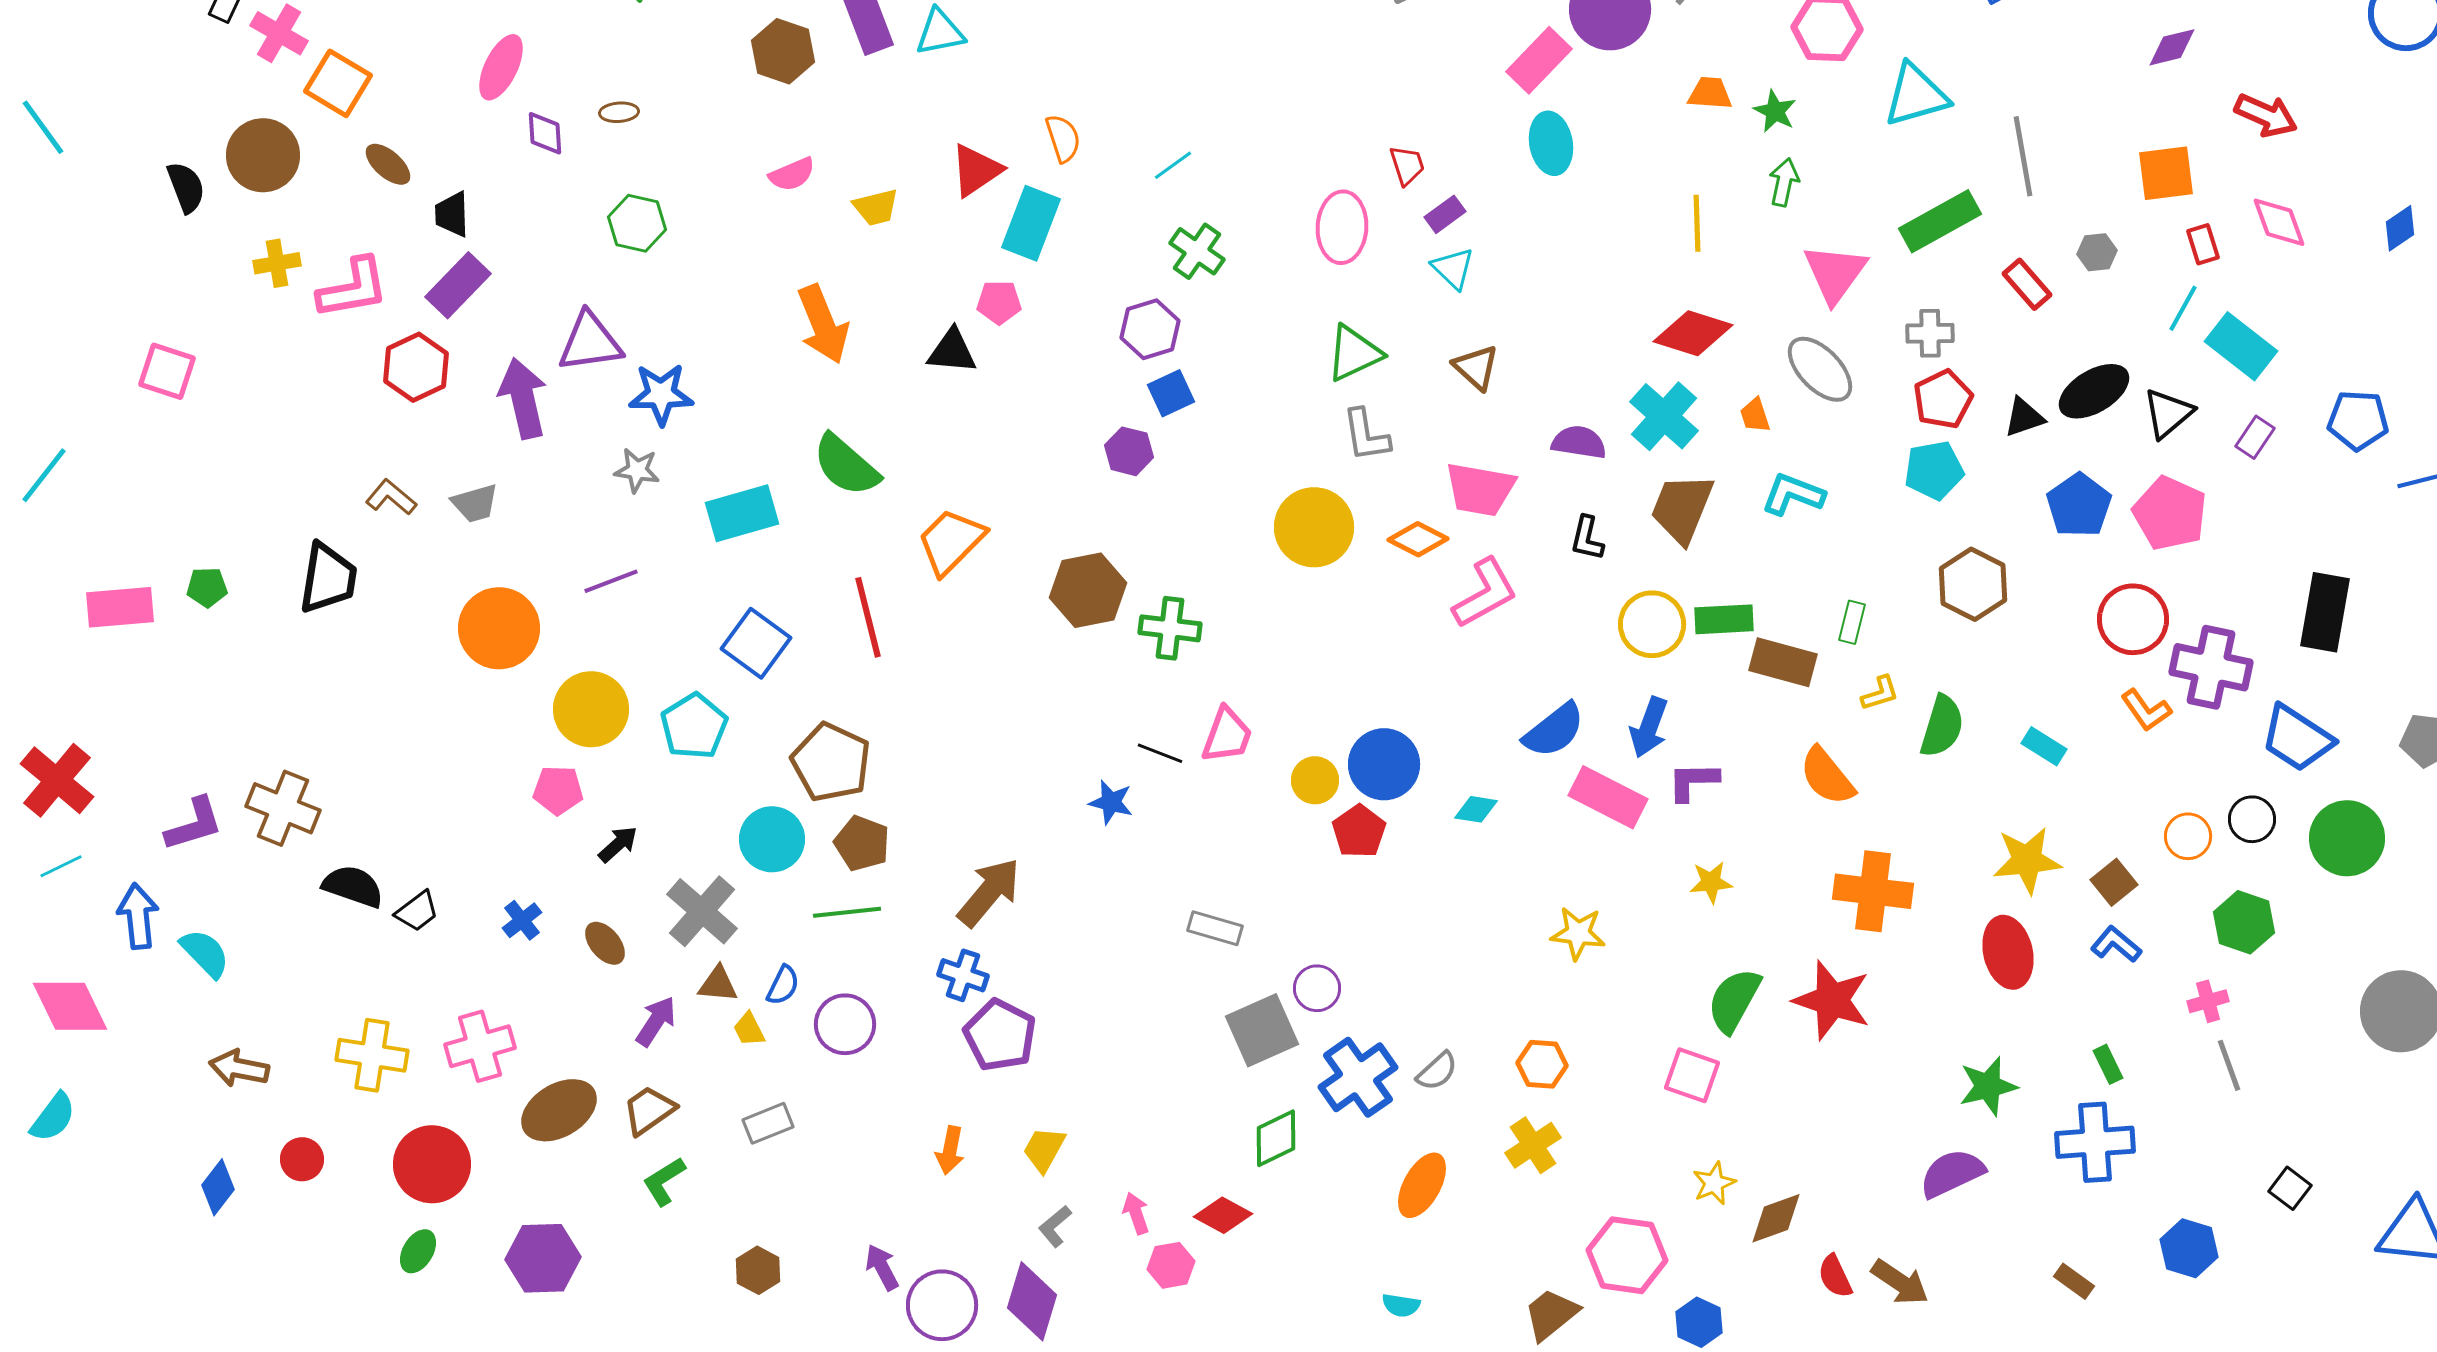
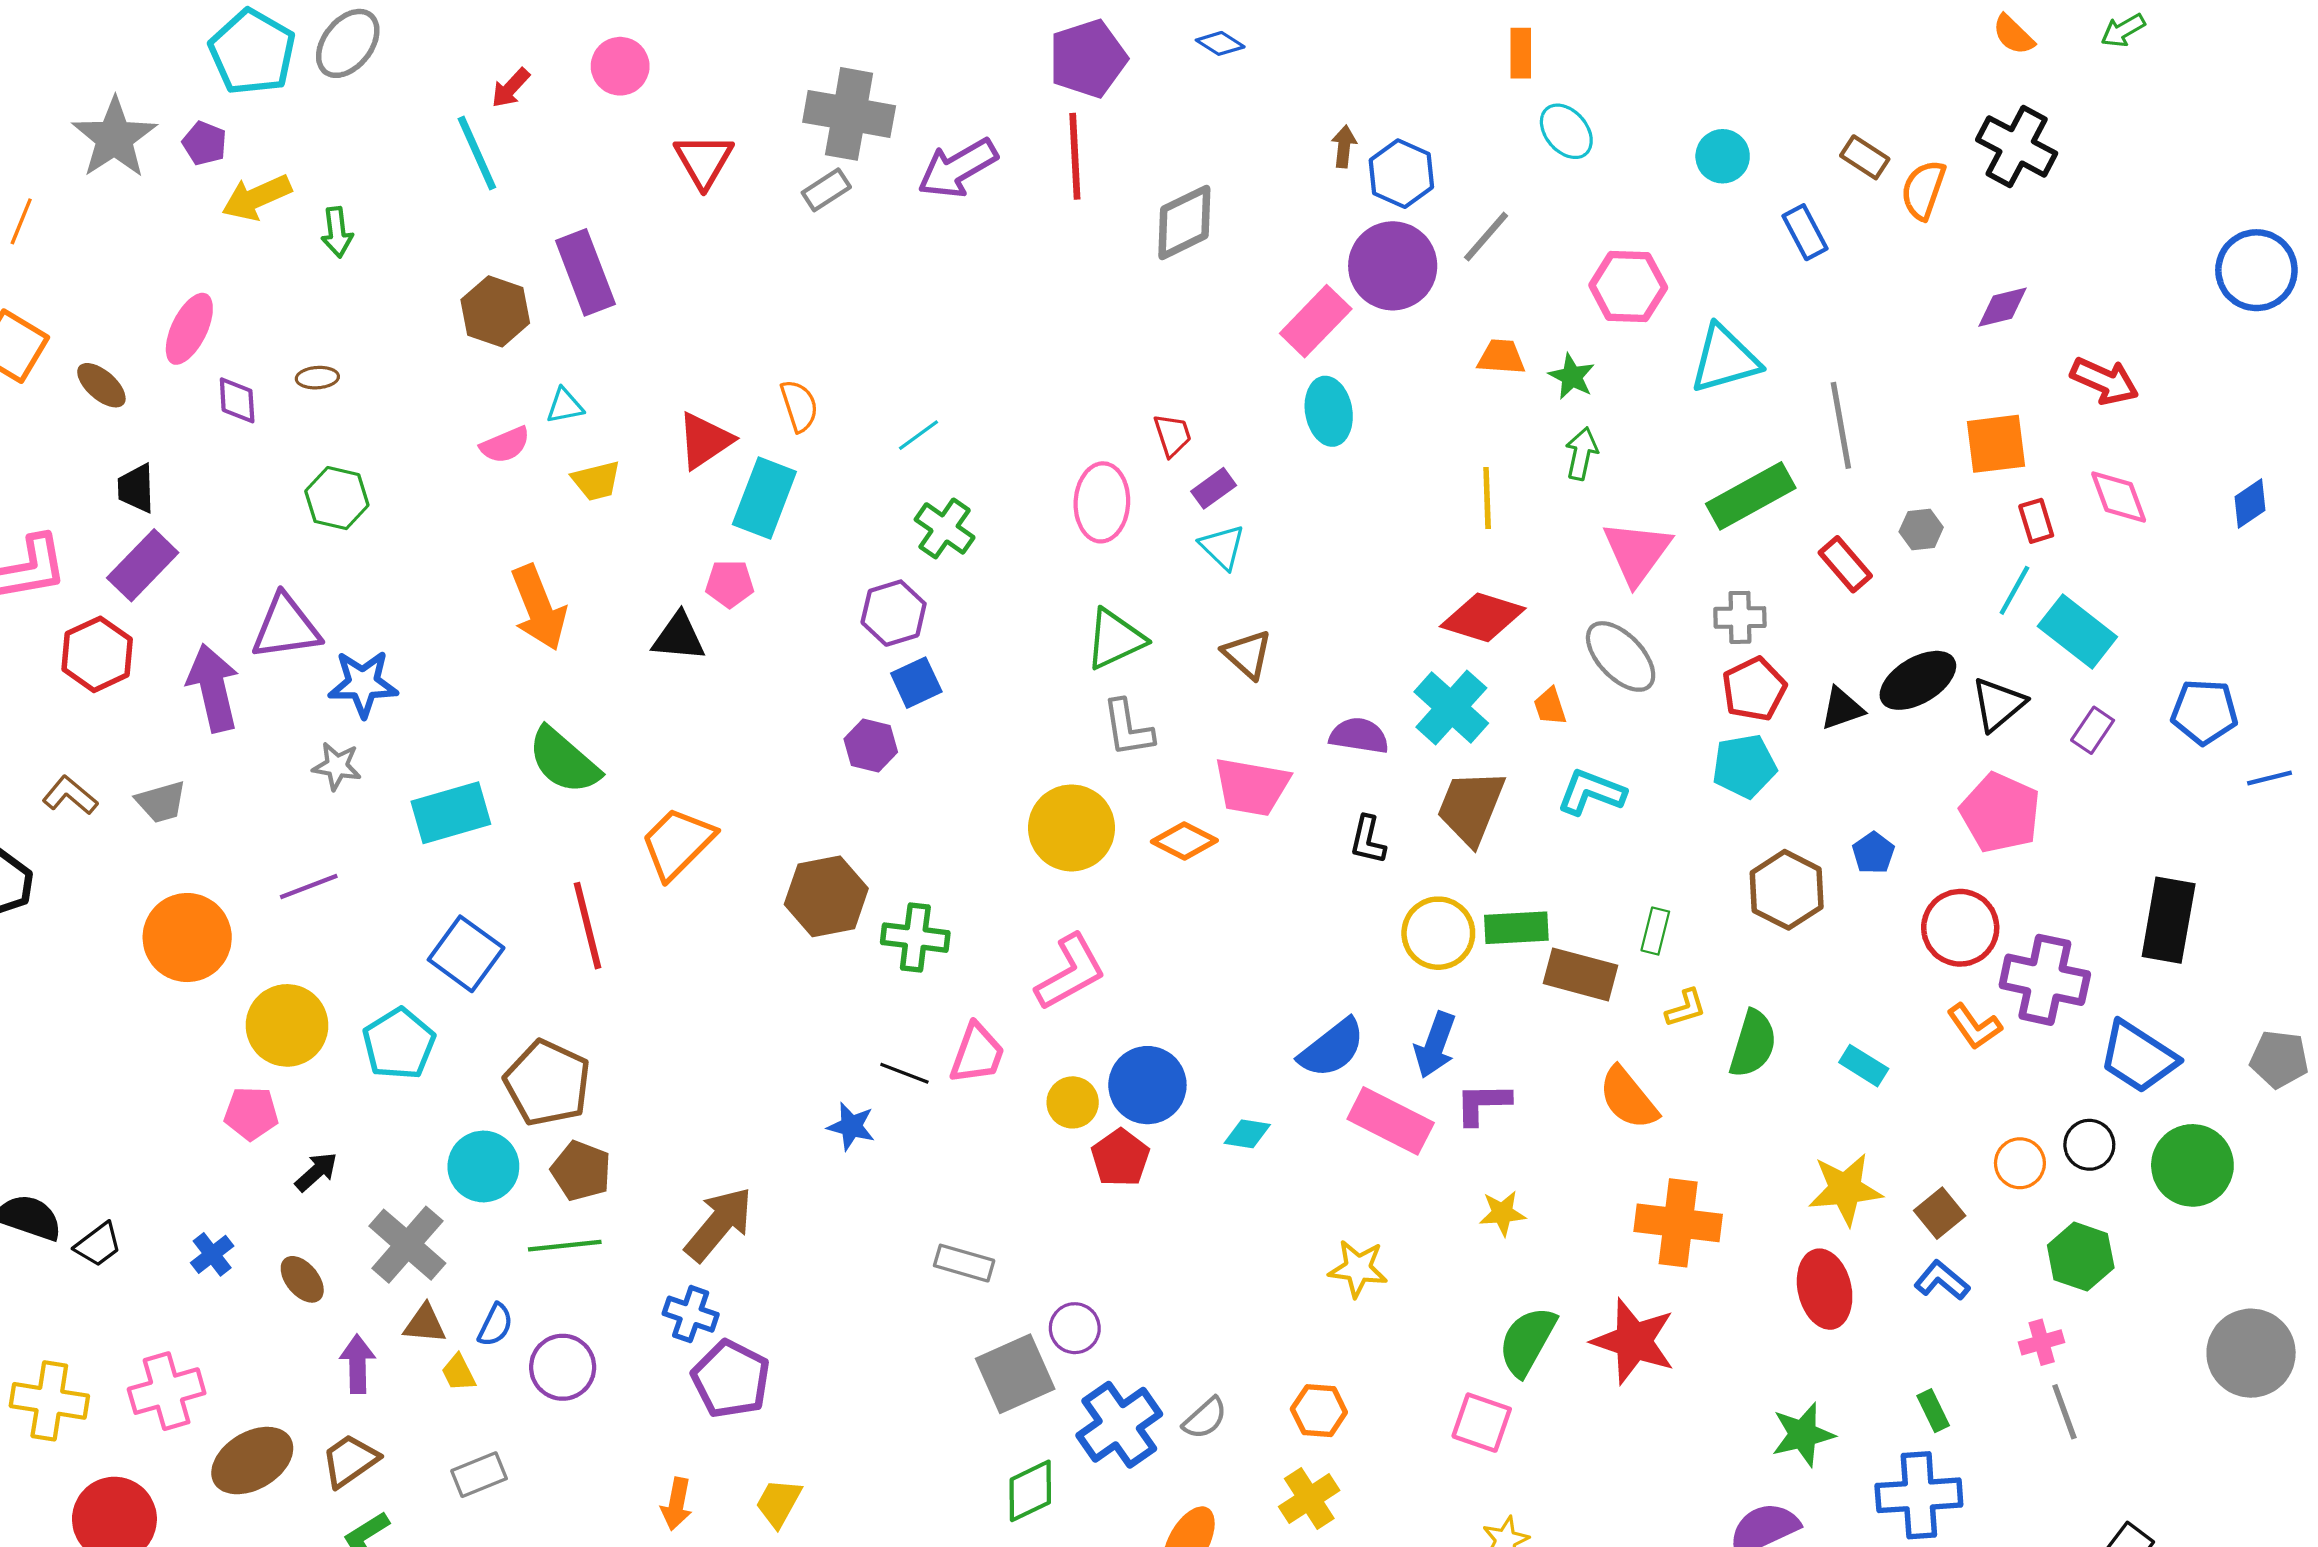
cyan triangle: (940, 32) -> (565, 406), moved, size x0.7
brown ellipse: (388, 164) -> (101, 385), moved
blue pentagon: (2079, 505) -> (1873, 853), moved, size x0.6
pink L-shape: (1485, 593) -> (1070, 972), moved
purple arrow: (656, 1021) -> (358, 1364), turned -34

